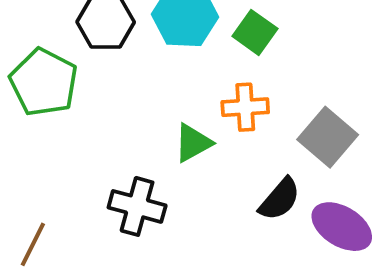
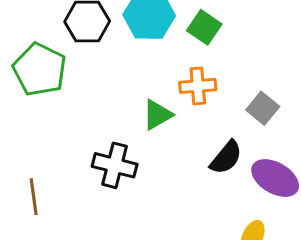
gray square: (328, 137) -> (263, 108), size x0.7
brown line: (33, 244) -> (34, 197), turned -33

